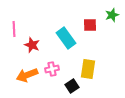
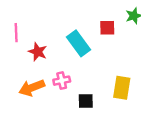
yellow rectangle: (88, 69) -> (122, 88), moved
black square: (72, 86) -> (86, 101), turned 32

